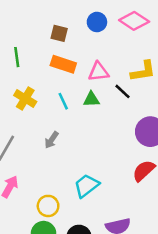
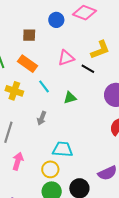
orange rectangle: (63, 64) -> (27, 64), moved, turned 30
green triangle: (91, 99) -> (70, 98), moved
cyan trapezoid: (86, 186) -> (63, 149), moved, turned 55

